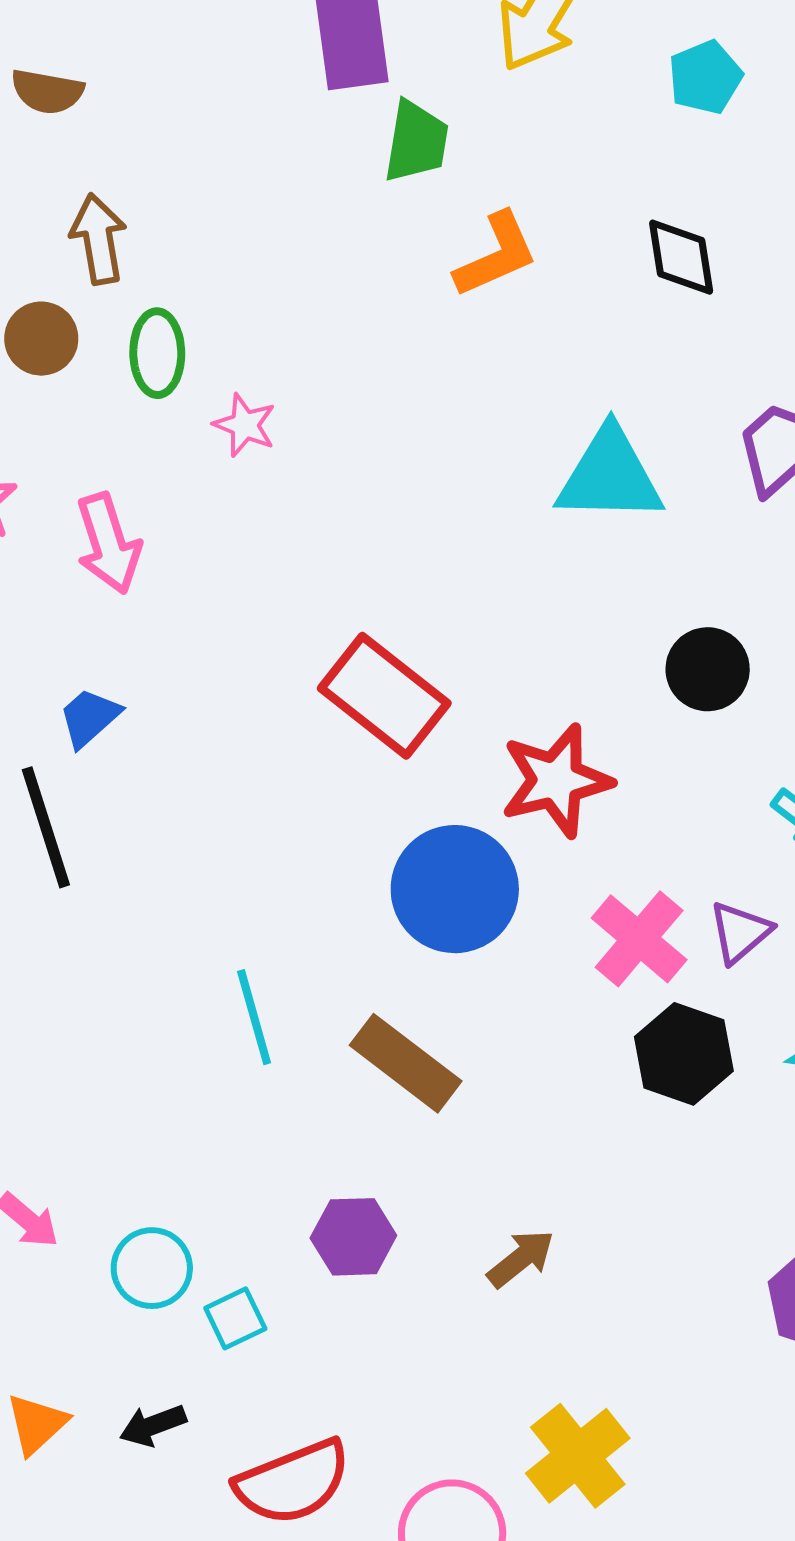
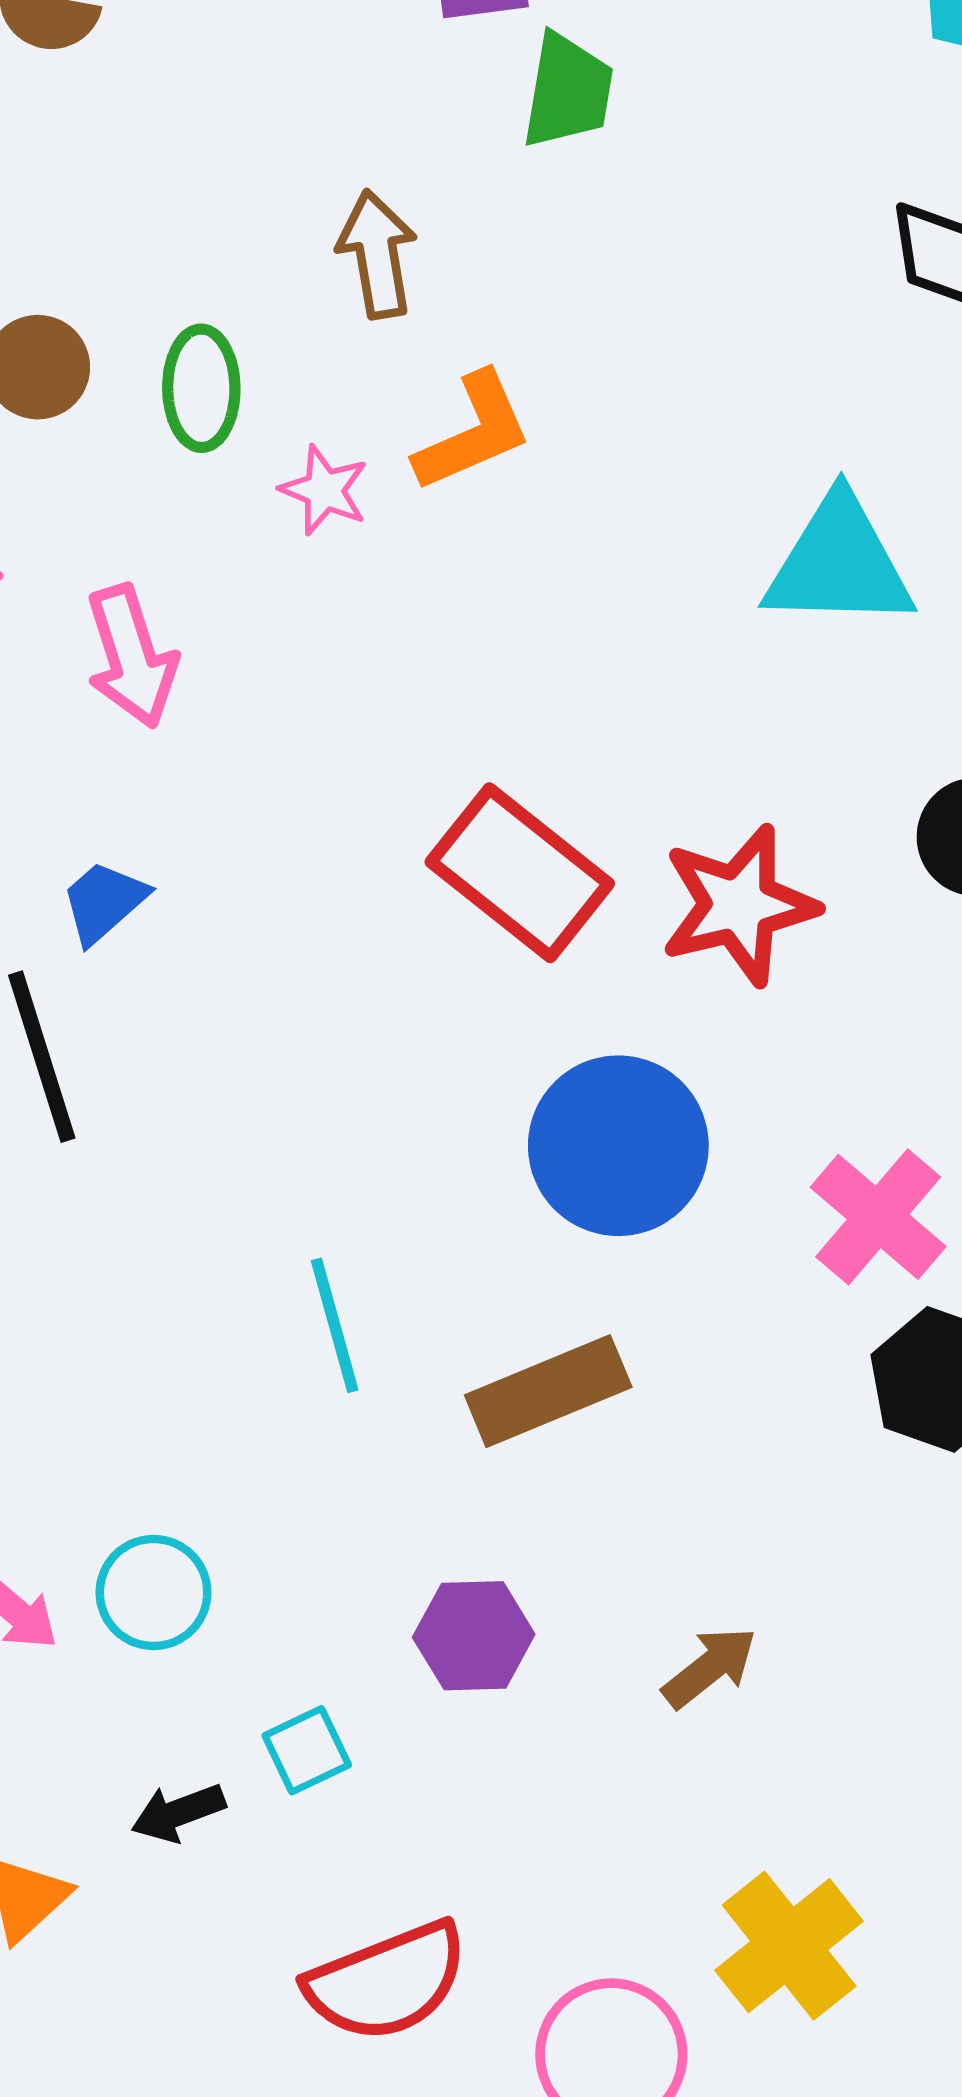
brown arrow: (98, 239) -> (377, 254), moved
orange L-shape: (496, 255) -> (473, 432), moved
red star: (556, 781) -> (739, 905), moved
brown rectangle: (406, 1063) -> (548, 1391), turned -60
cyan circle: (152, 1268) -> (154, 1593), moved
black arrow: (153, 1425) -> (178, 1813), moved

